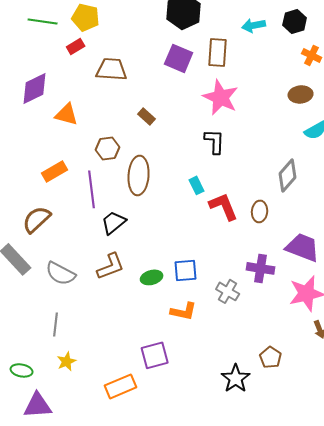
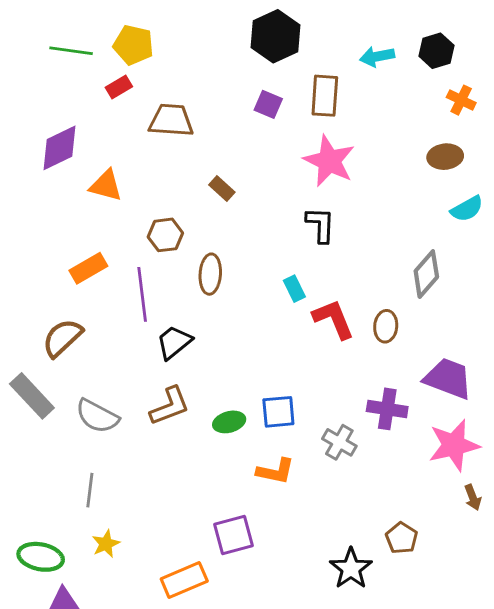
purple square: (179, 58) -> (268, 104), size x0.7
brown ellipse: (139, 175) -> (210, 274), size x0.7
green ellipse: (22, 370) -> (41, 557), size x1.4

